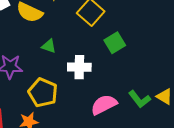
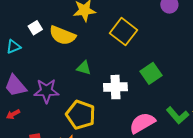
green square: (115, 43) -> (151, 73), moved

